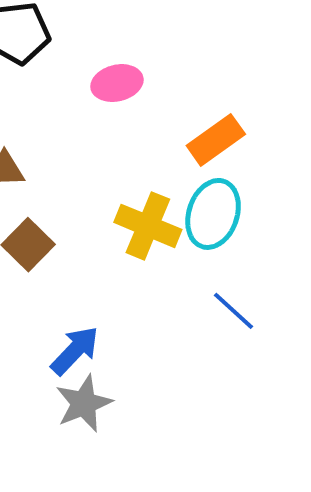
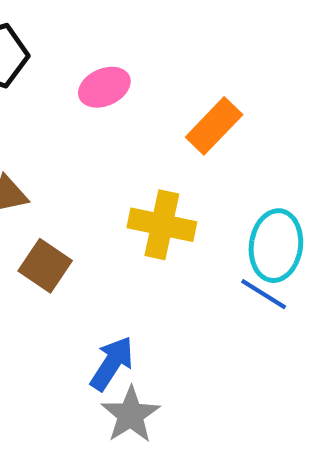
cyan ellipse: (213, 214) -> (276, 246), moved

